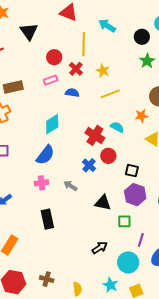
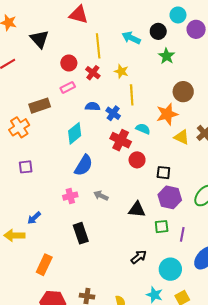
cyan arrow: (107, 26) -> (131, 38), moved
brown rectangle: (13, 87) -> (40, 106), moved
blue semicircle: (72, 93) -> (93, 107), moved
yellow line: (110, 94) -> (132, 95), turned -66
orange star: (142, 116) -> (167, 114), size x1.5
blue semicircle: (45, 155) -> (84, 165), moved
blue cross: (89, 165) -> (113, 113), moved
purple line: (141, 240) -> (182, 234), moved

